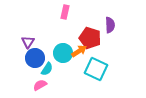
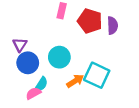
red pentagon: (90, 38) -> (90, 21), moved
orange arrow: (79, 51) -> (75, 81), moved
cyan semicircle: (47, 69) -> (41, 84), moved

